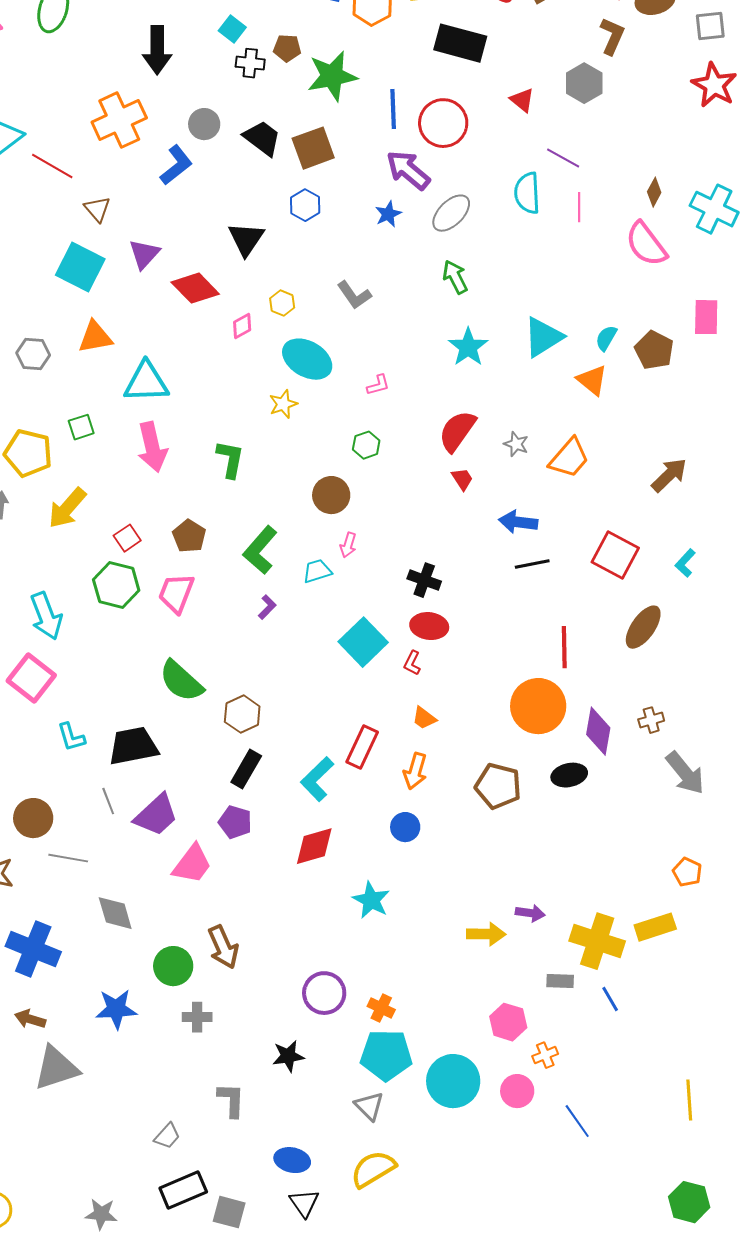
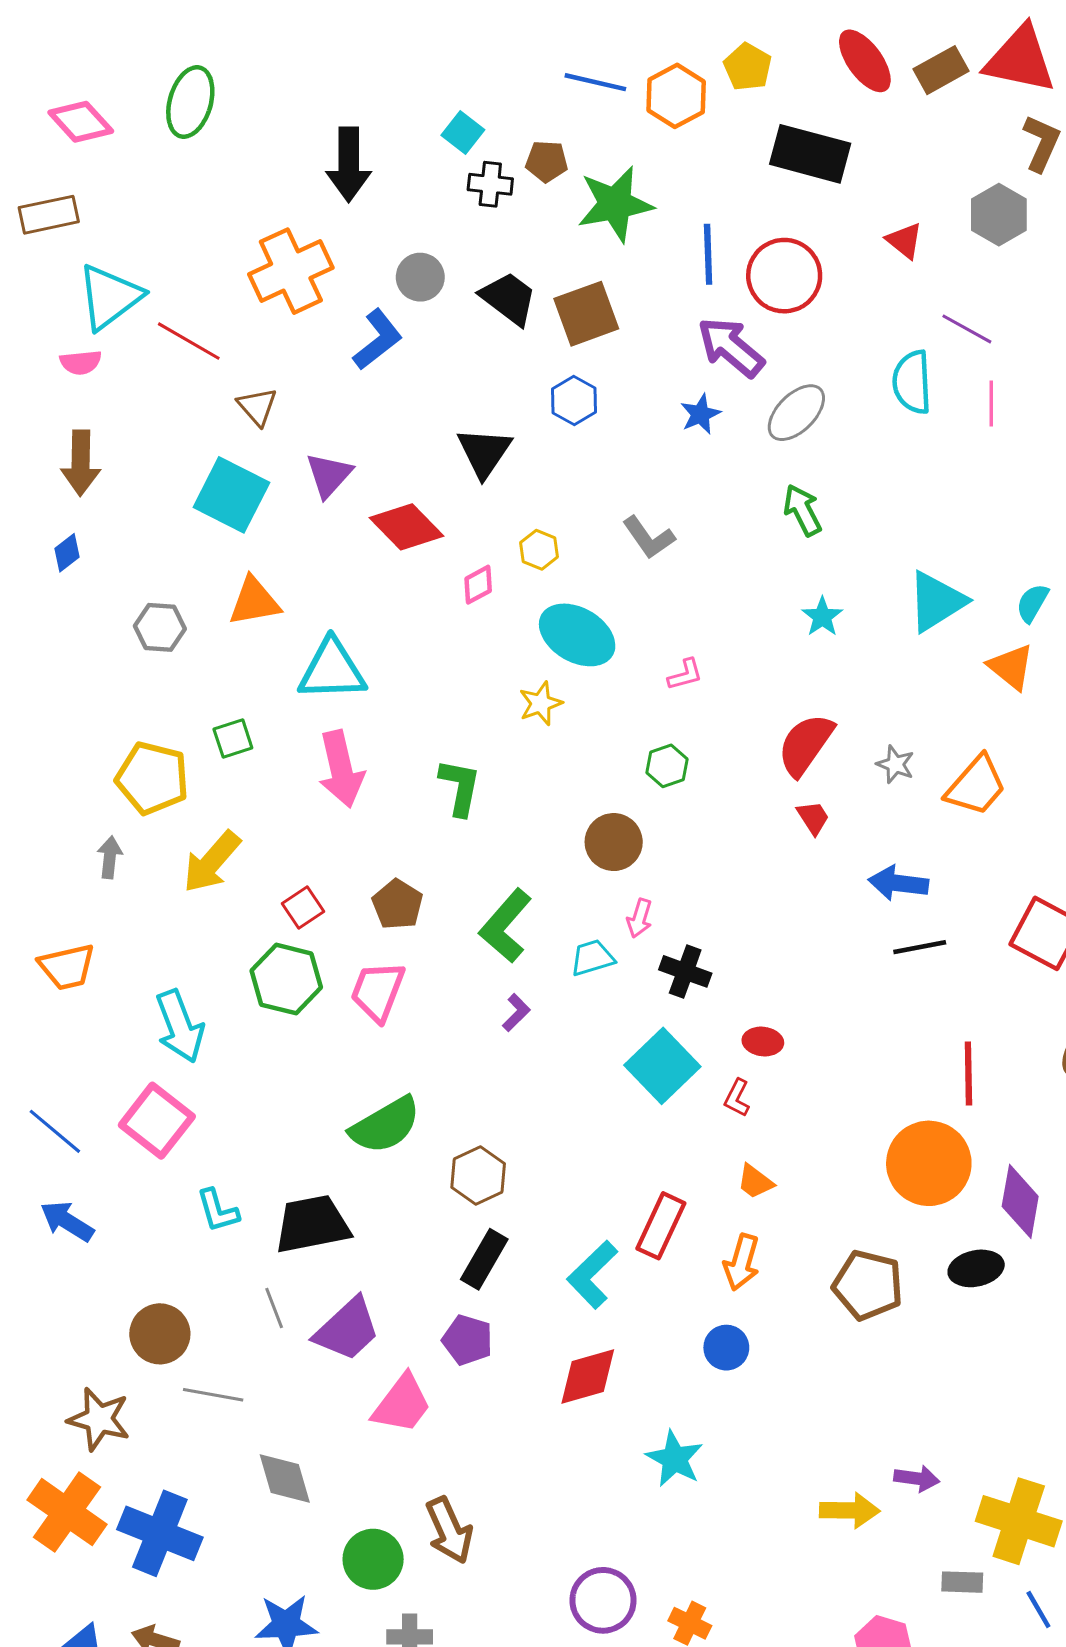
cyan star: (468, 347) -> (822, 617), size x0.7
black cross: (424, 580) -> (685, 971), moved
red ellipse: (429, 626) -> (763, 1042), size x0.7
green semicircle: (181, 681) -> (385, 1125), turned -72

